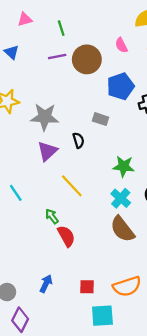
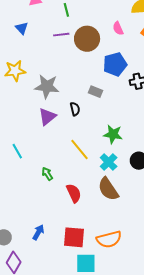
yellow line: (72, 186) -> (80, 149), moved
red semicircle: (66, 236) -> (74, 193), moved
red square: (87, 287) -> (74, 237), size x1.6

